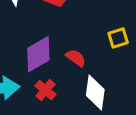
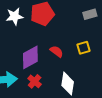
red semicircle: (76, 58) -> (57, 51), moved

